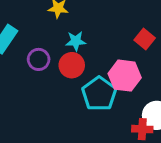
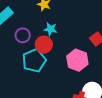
cyan pentagon: (99, 94) -> (34, 61), moved

